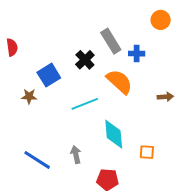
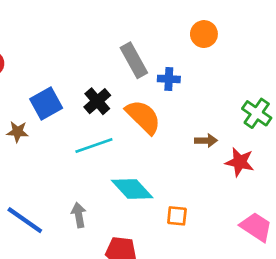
black cross: (85, 60) -> (97, 101), moved
cyan diamond: (114, 134) -> (132, 189), turned -40

